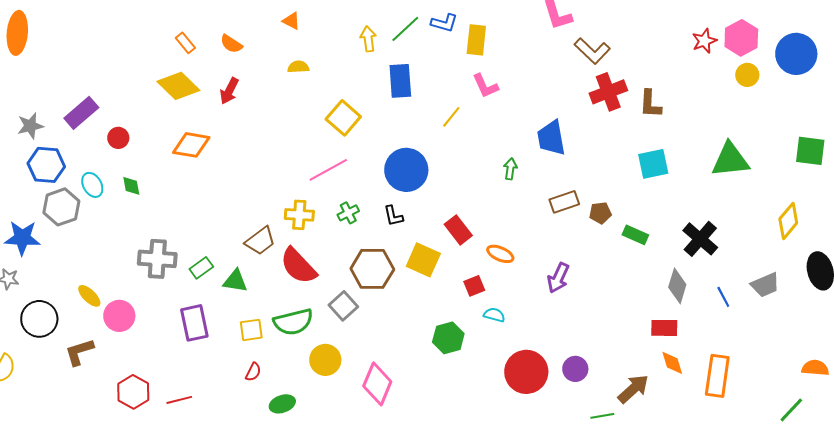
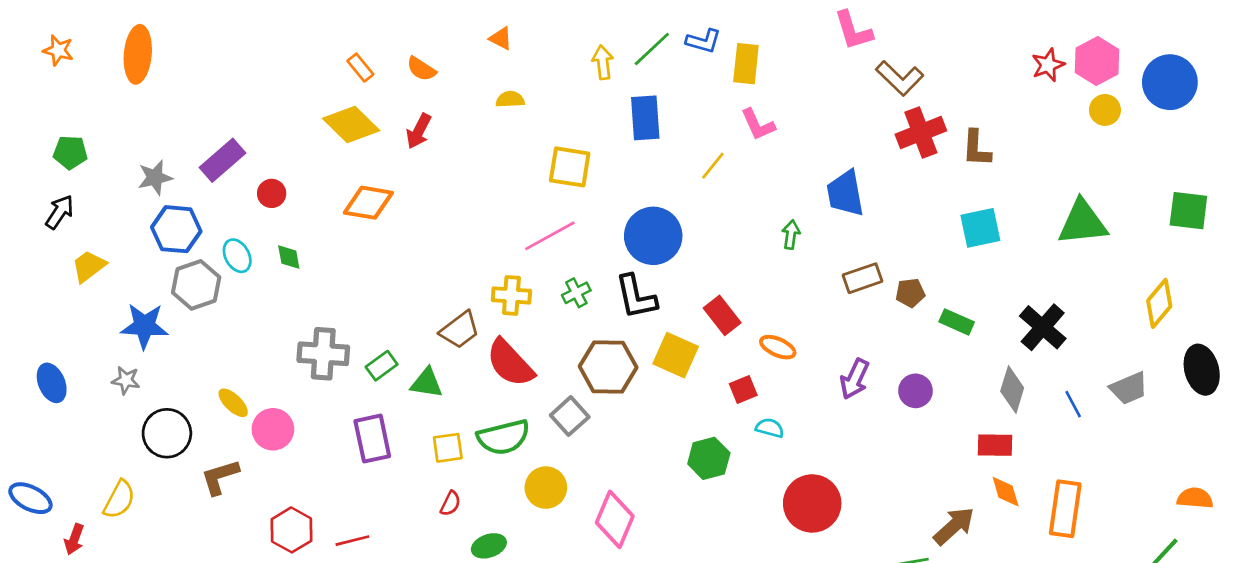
yellow square: (343, 118) -> (570, 167), turned -32
black L-shape: (393, 216) -> (636, 297), size x1.6
purple circle: (575, 369) -> (916, 391), moved

